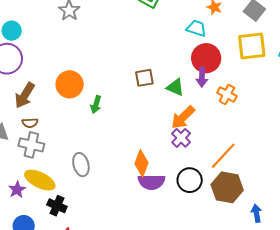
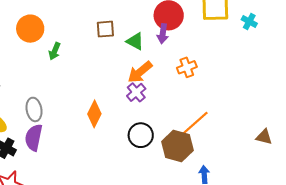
orange cross: (227, 94) -> (187, 67), moved, turned 36
orange line: (223, 156) -> (195, 123), moved
purple semicircle: (151, 182) -> (34, 138), moved, turned 96

